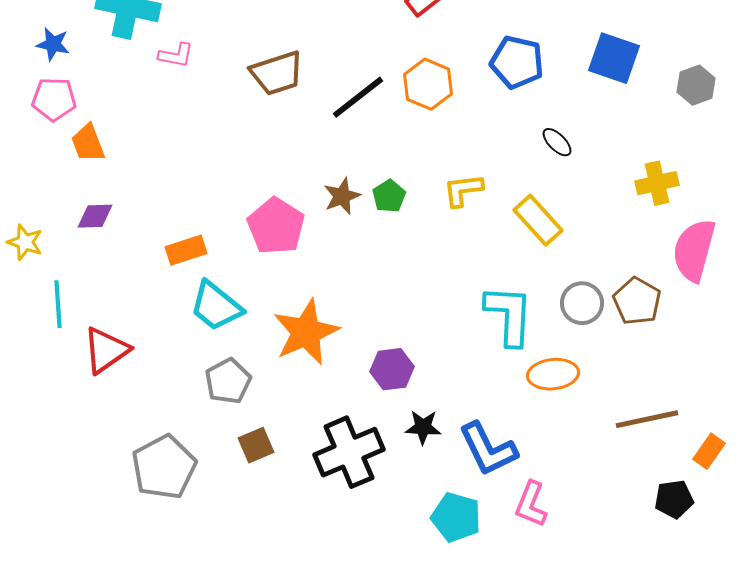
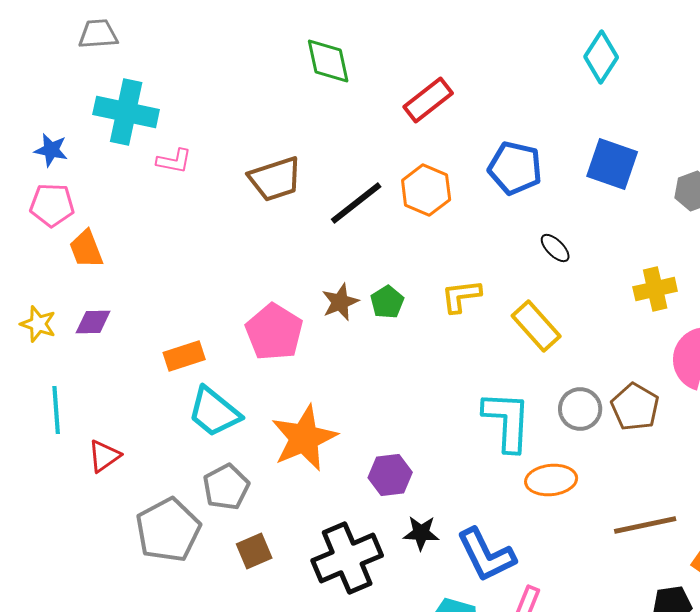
yellow star: (25, 242) -> (38, 324), moved
red triangle: (106, 350) -> (104, 456), size x0.7
gray pentagon: (164, 467) -> (168, 530), moved

